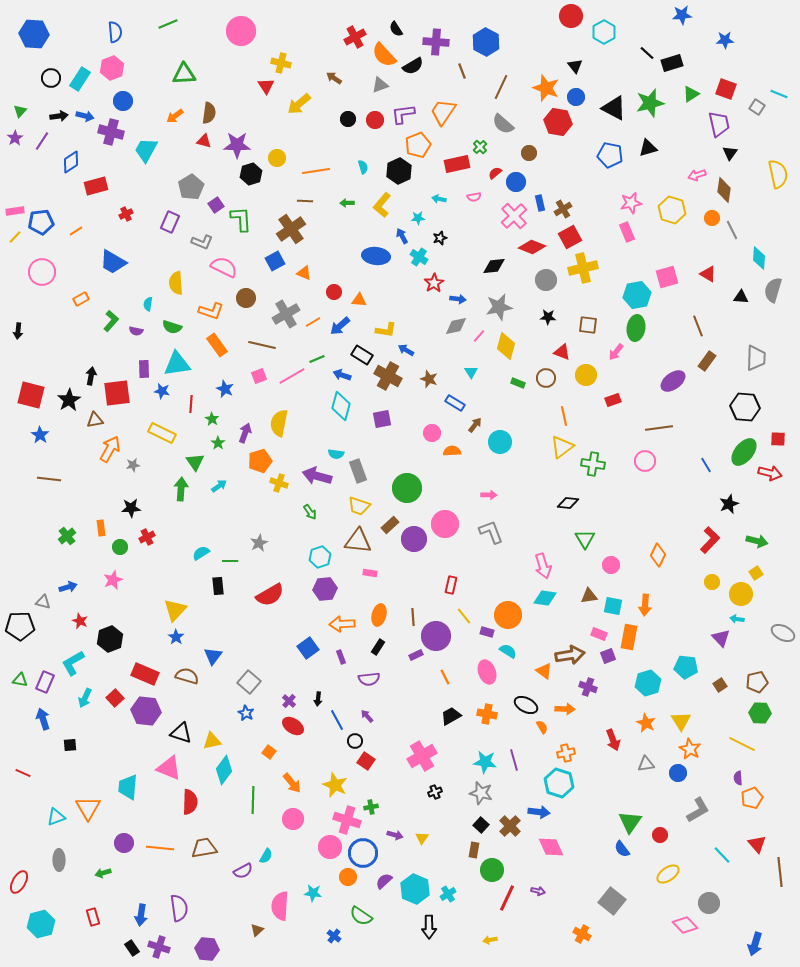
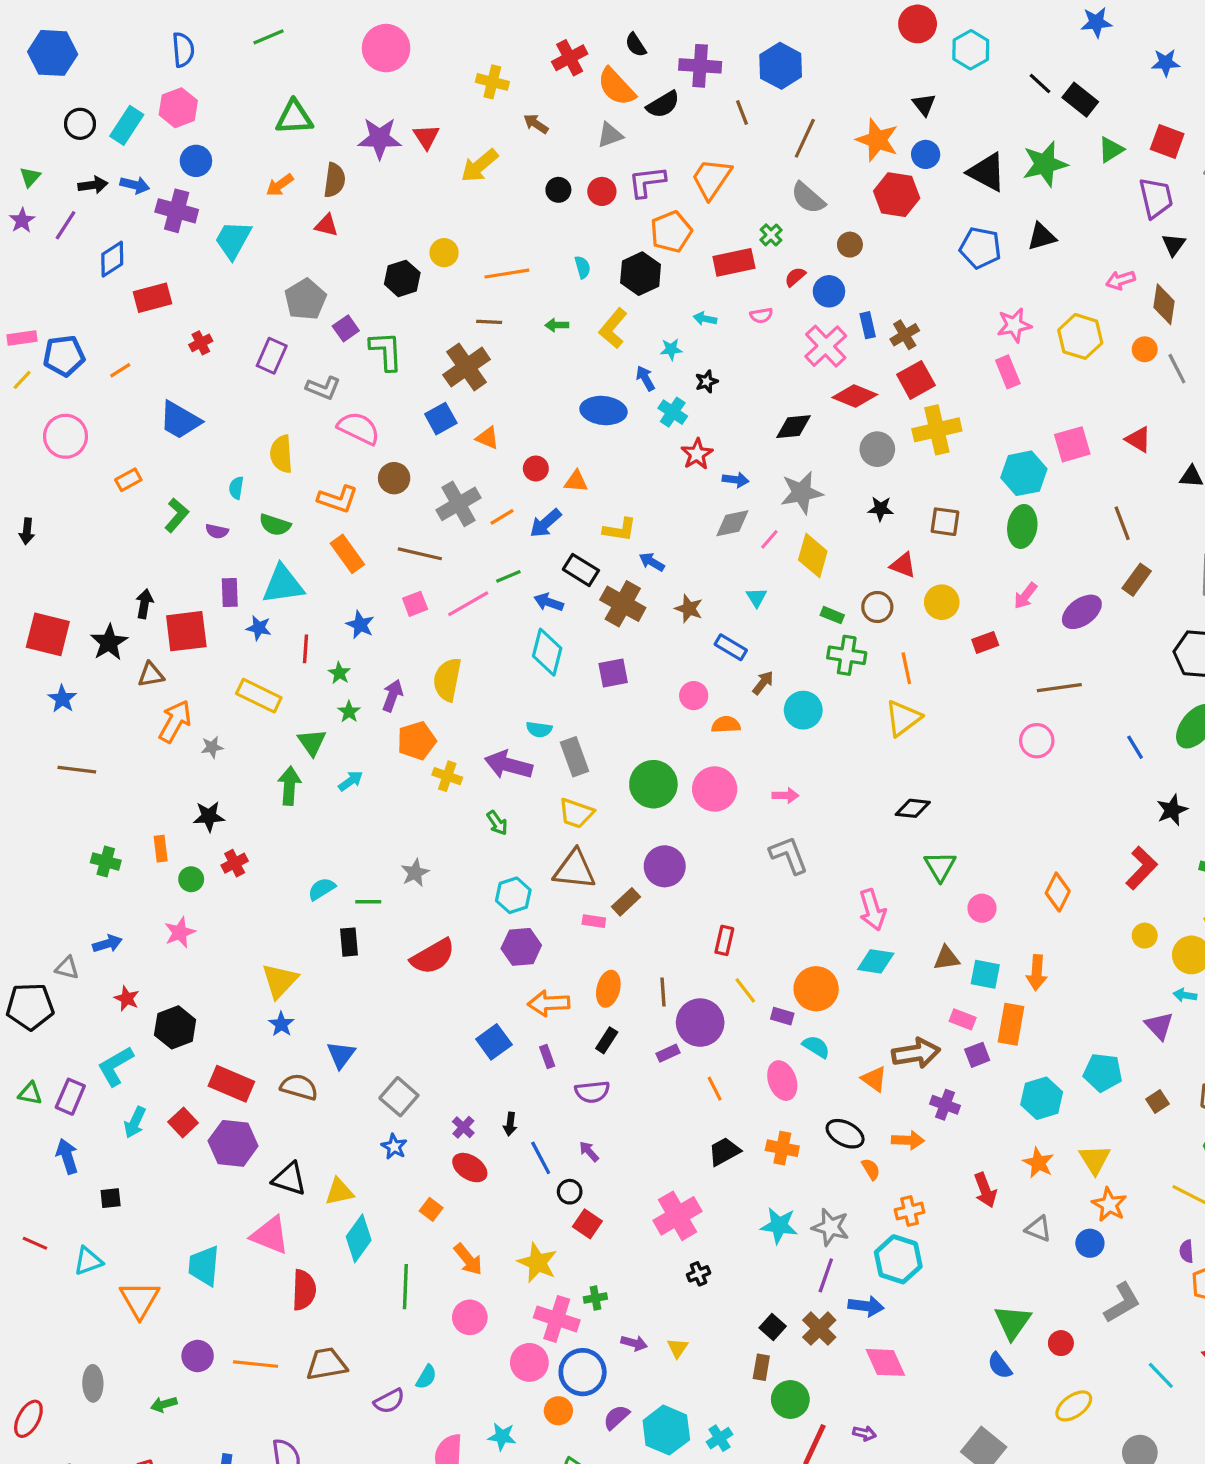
yellow cross: (281, 63) -> (492, 82), moved
black rectangle: (672, 63) -> (1080, 100), turned 55
purple star: (237, 145) -> (380, 138), moved
pink arrow: (616, 352) -> (1025, 596), moved
green cross: (593, 464) -> (847, 655), moved
pink circle: (445, 524) -> (715, 789), moved
brown rectangle: (390, 525) -> (626, 902), moved
green cross: (67, 536) -> (106, 862), turned -36
purple line: (514, 760) -> (826, 1275), moved, turned 35
gray triangle: (646, 764) -> (1038, 1229), turned 30
gray star: (481, 793) -> (831, 1227), moved
cyan triangle: (56, 817) -> (88, 1261), moved

